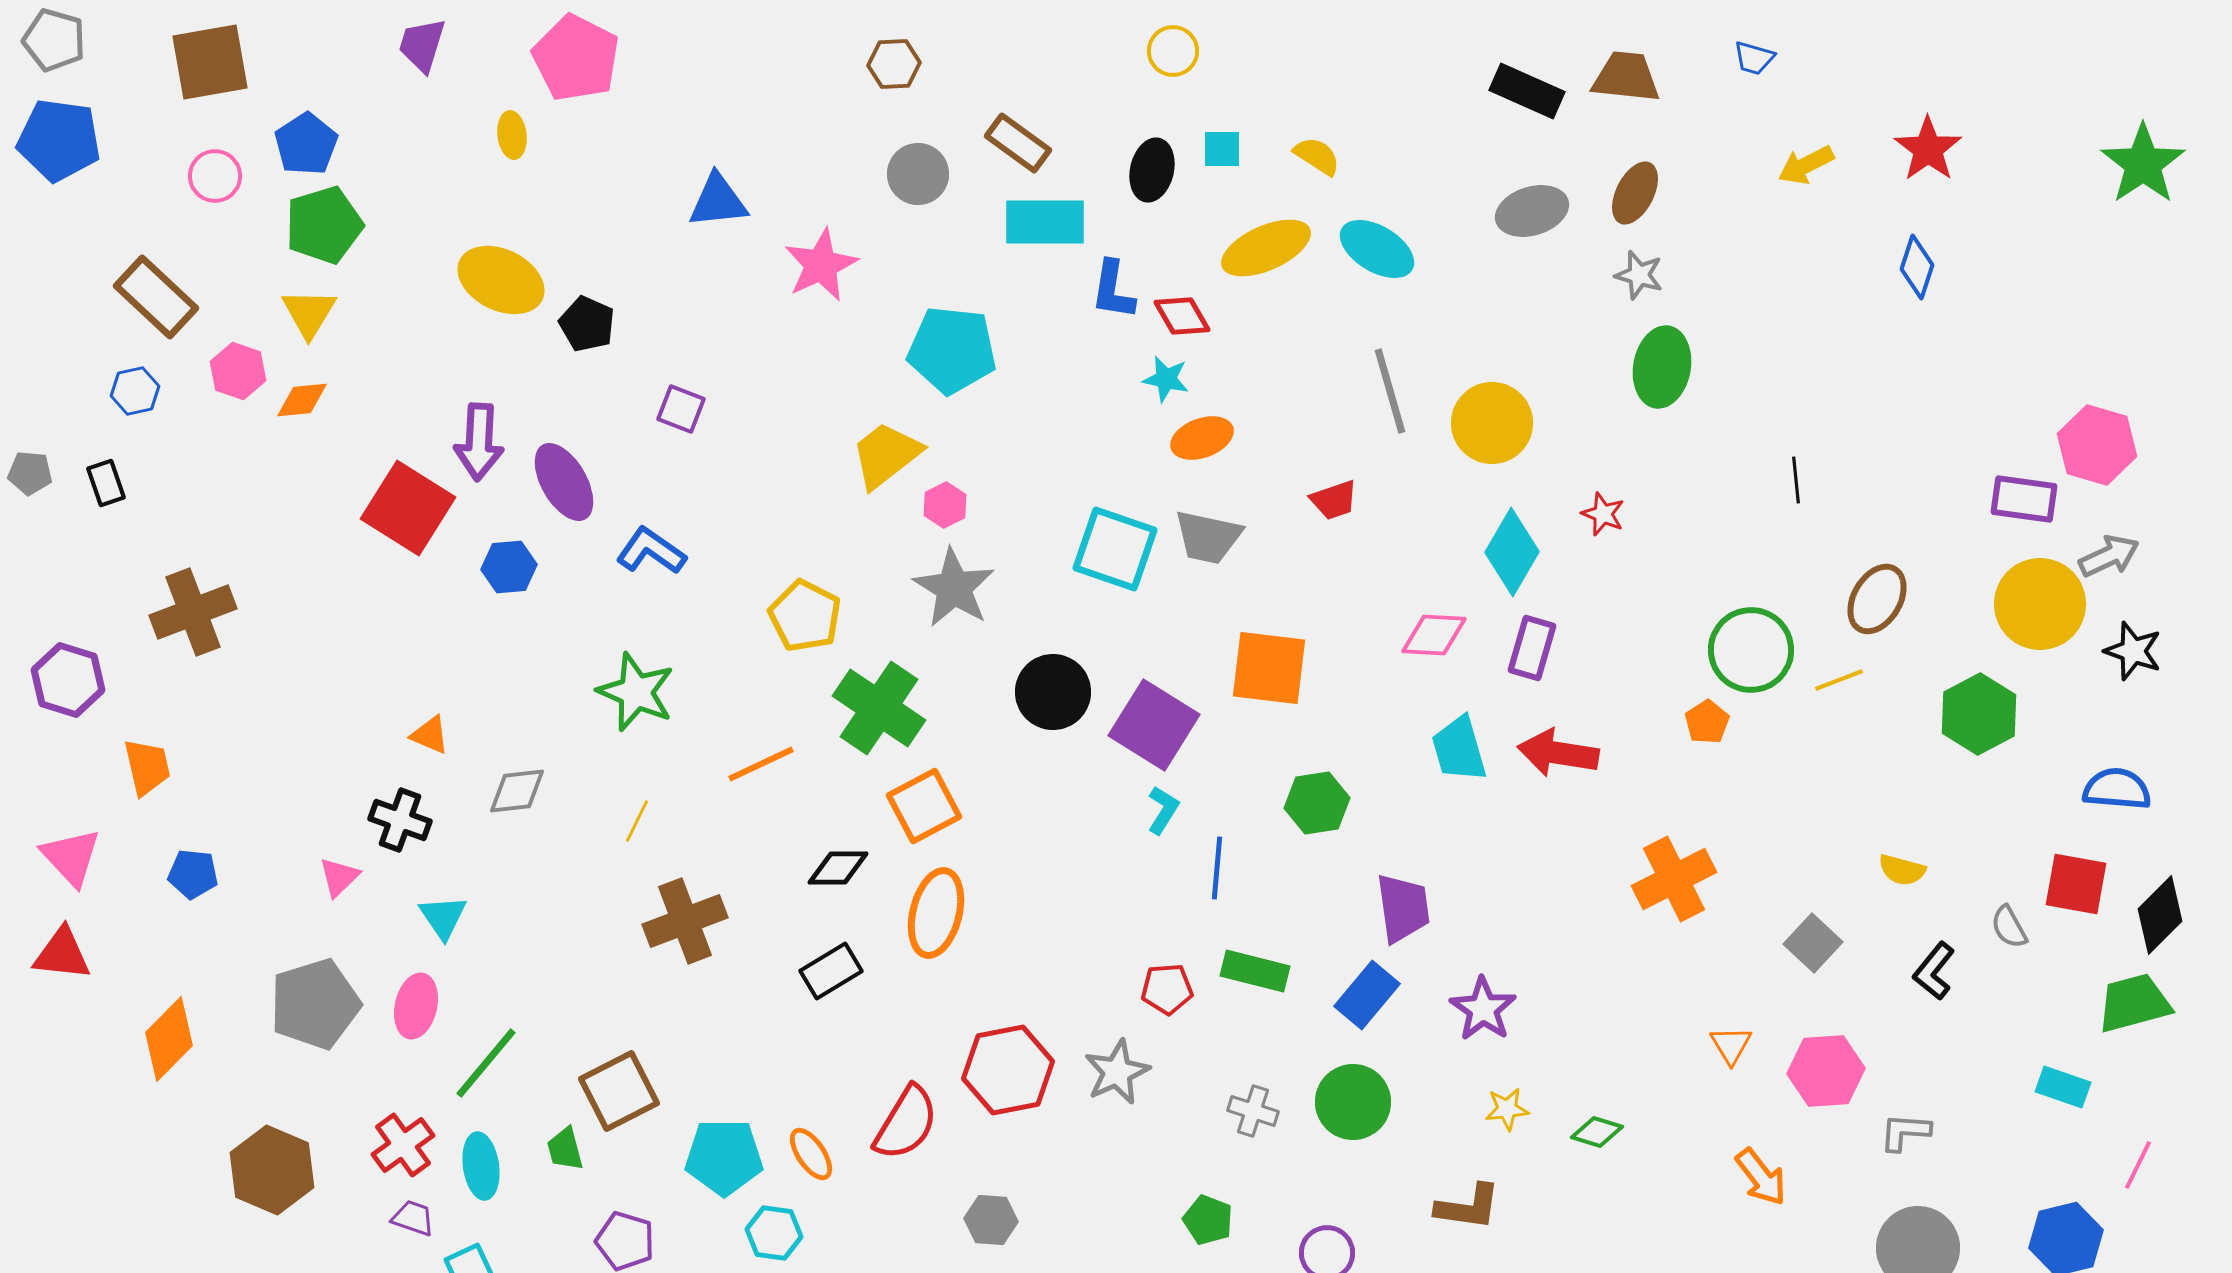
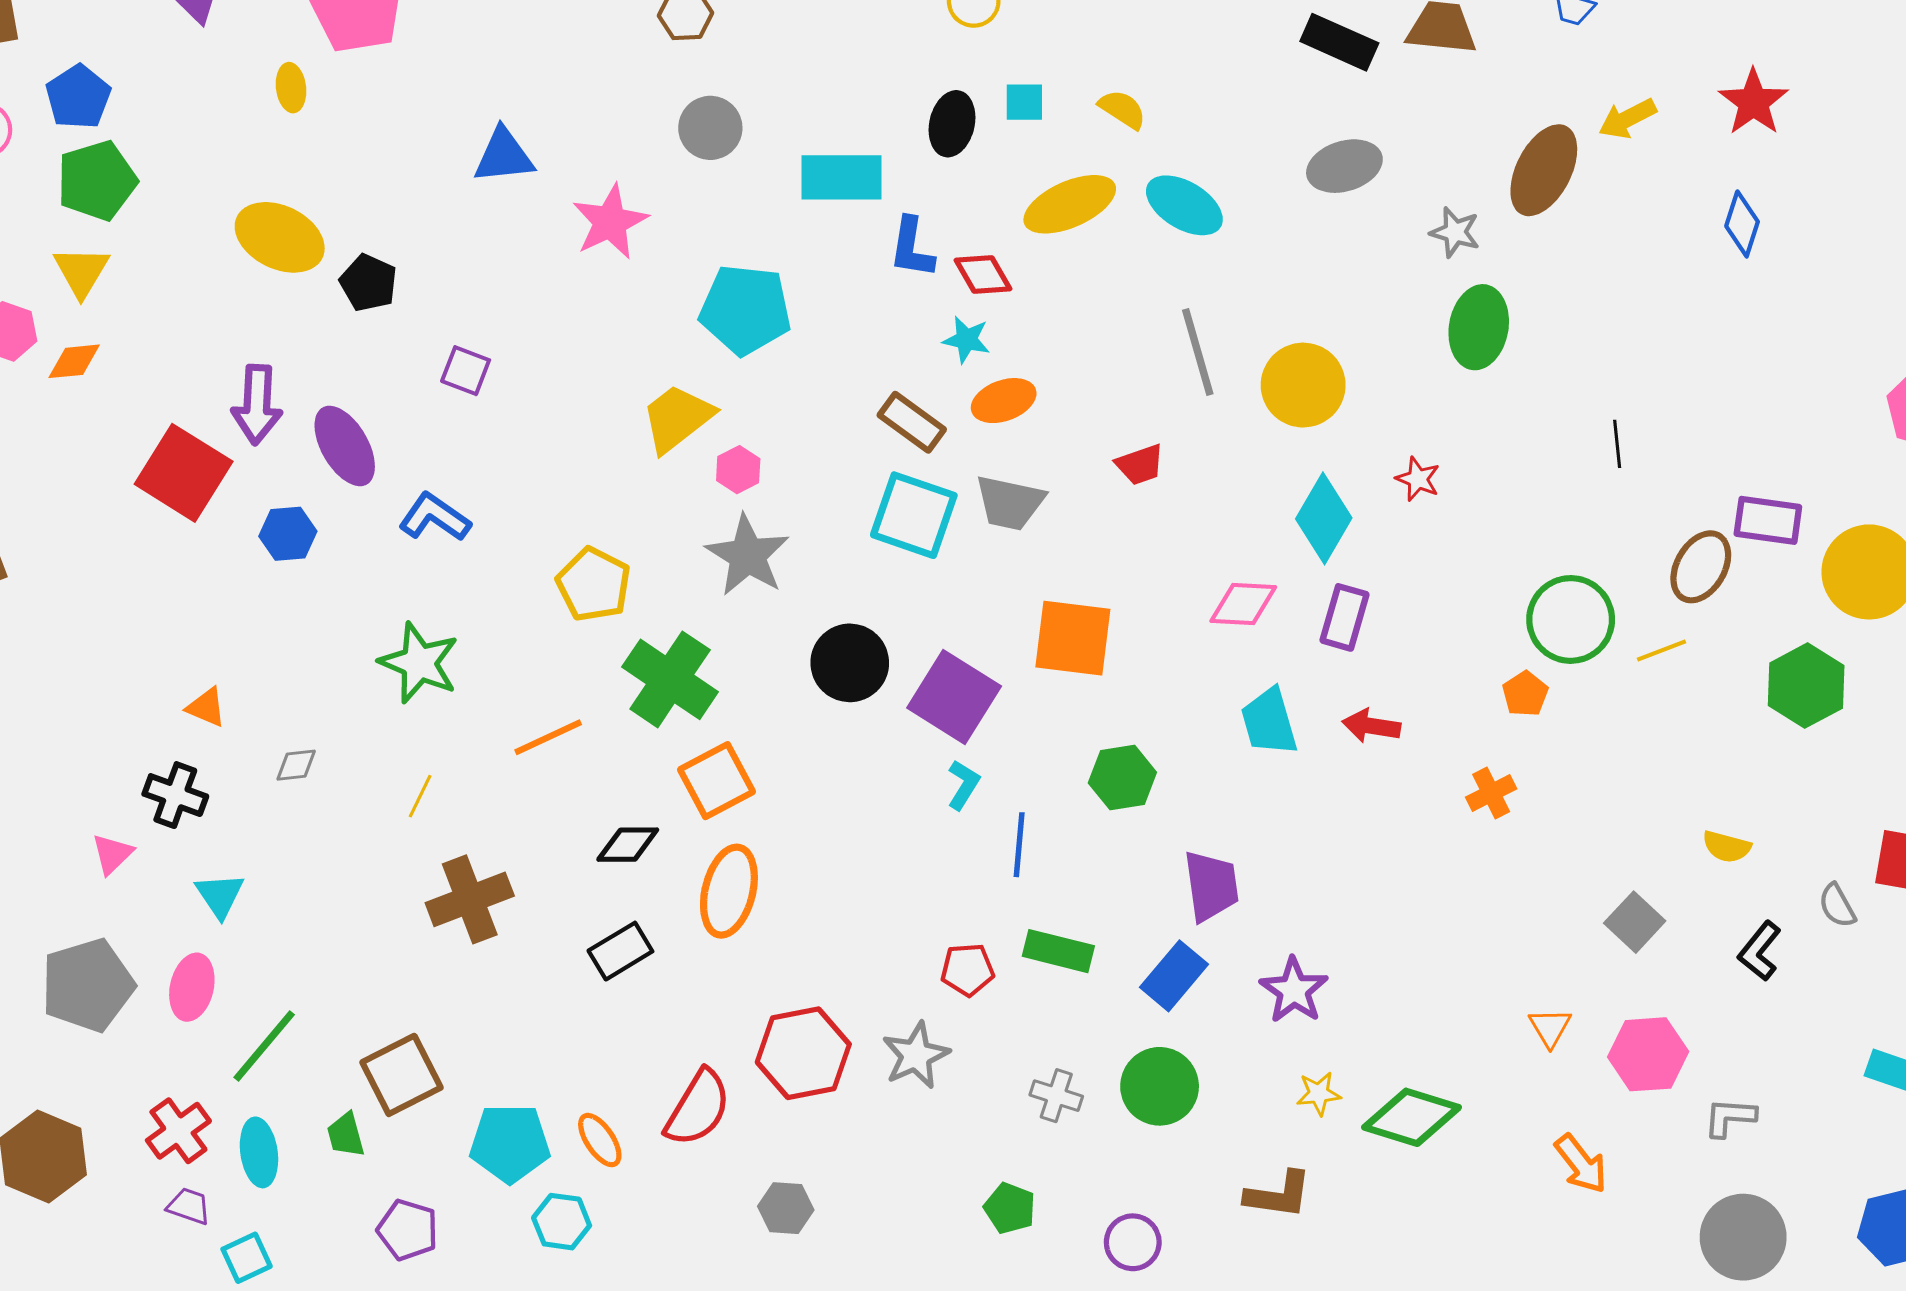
brown rectangle: (1018, 143) -> (912, 422), moved
brown ellipse: (1635, 193) -> (1544, 170), moved, size x1.4
purple rectangle: (2024, 499) -> (1768, 520), moved
red arrow: (1558, 753) -> (1371, 726), size x0.7
gray diamond: (517, 791) -> (296, 765), size x0.7
orange cross: (1674, 879) -> (1491, 793), moved, size x0.6
green diamond: (1597, 1132) -> (1412, 1117), size x1.8

